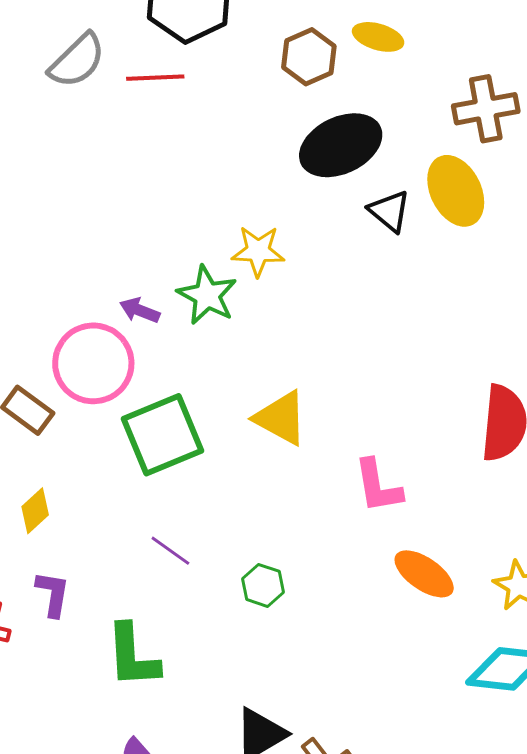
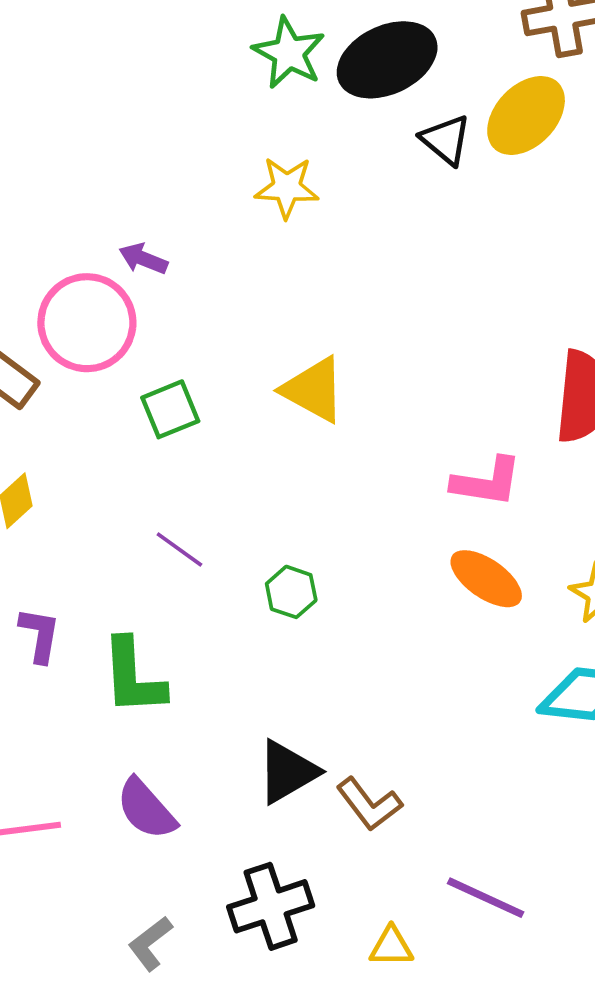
yellow ellipse: (456, 191) -> (526, 116), turned 70
green star: (207, 295) -> (289, 53), moved
green square: (162, 435) -> (170, 409), size x0.6
pink L-shape: (378, 486) -> (487, 482), moved, turned -72
purple L-shape: (53, 594) -> (40, 635), moved

